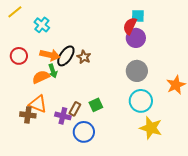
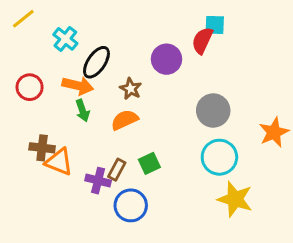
purple circle: (136, 38) -> (167, 59), moved
black ellipse: (66, 56) -> (96, 62), moved
orange semicircle: (41, 77) -> (124, 120), moved
brown cross: (28, 115) -> (42, 148), moved

